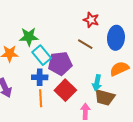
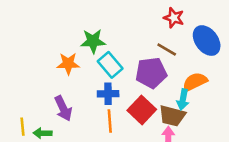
blue ellipse: (116, 38) -> (207, 41), turned -40
purple pentagon: (60, 63) -> (151, 73), moved
orange semicircle: (119, 69) -> (195, 82), moved
brown trapezoid: (105, 97) -> (172, 116), moved

